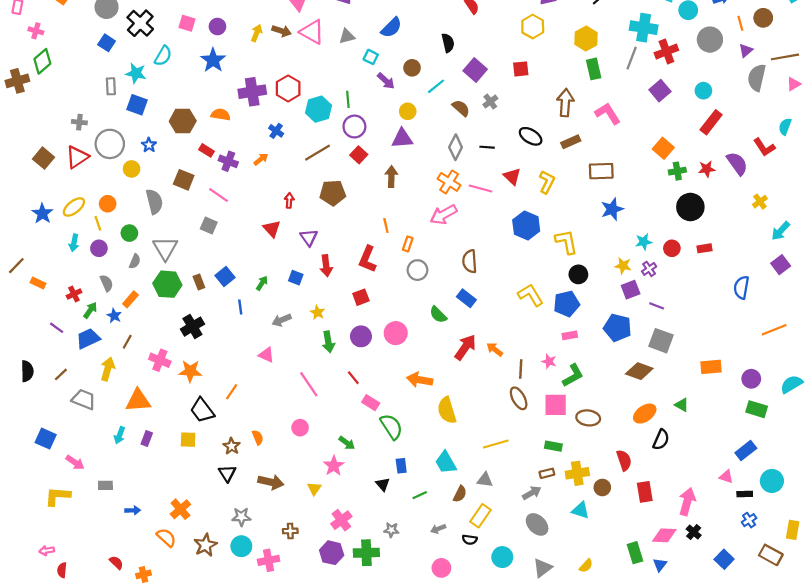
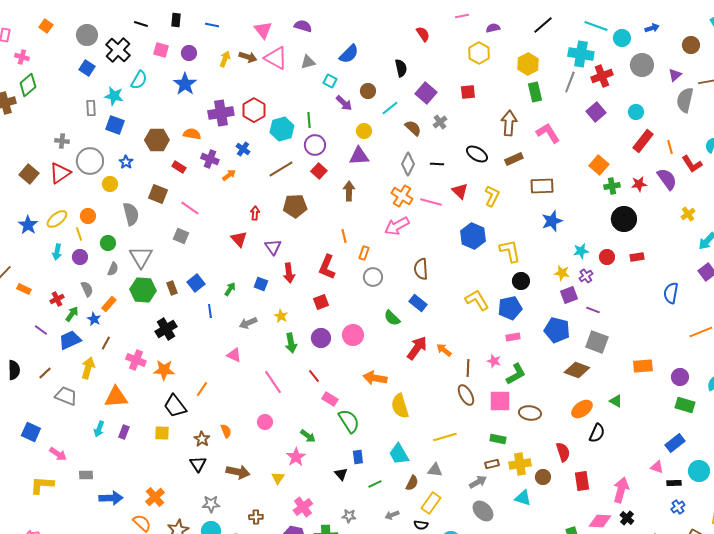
orange line: (740, 23) -> (670, 147), moved
purple cross: (228, 161) -> (210, 159), moved
blue arrow: (133, 510) -> (111, 498), size x1.6

